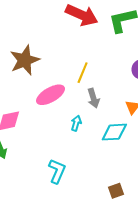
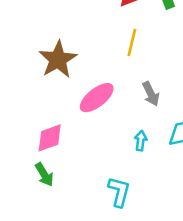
yellow line: (83, 73) -> (132, 42), moved
cyan arrow: (76, 123) -> (141, 141), moved

